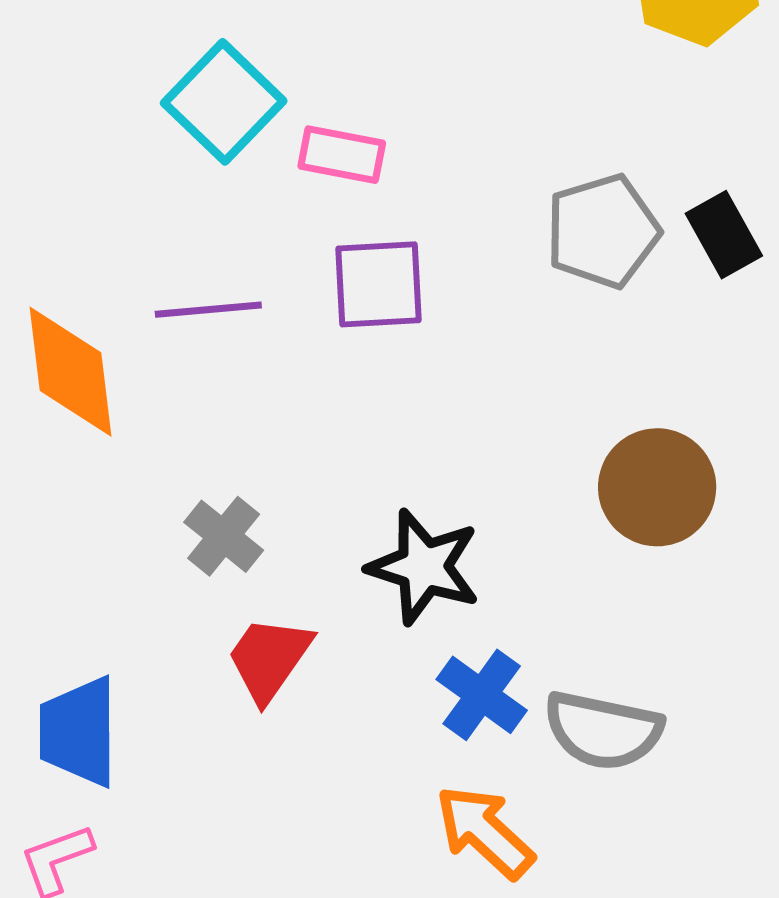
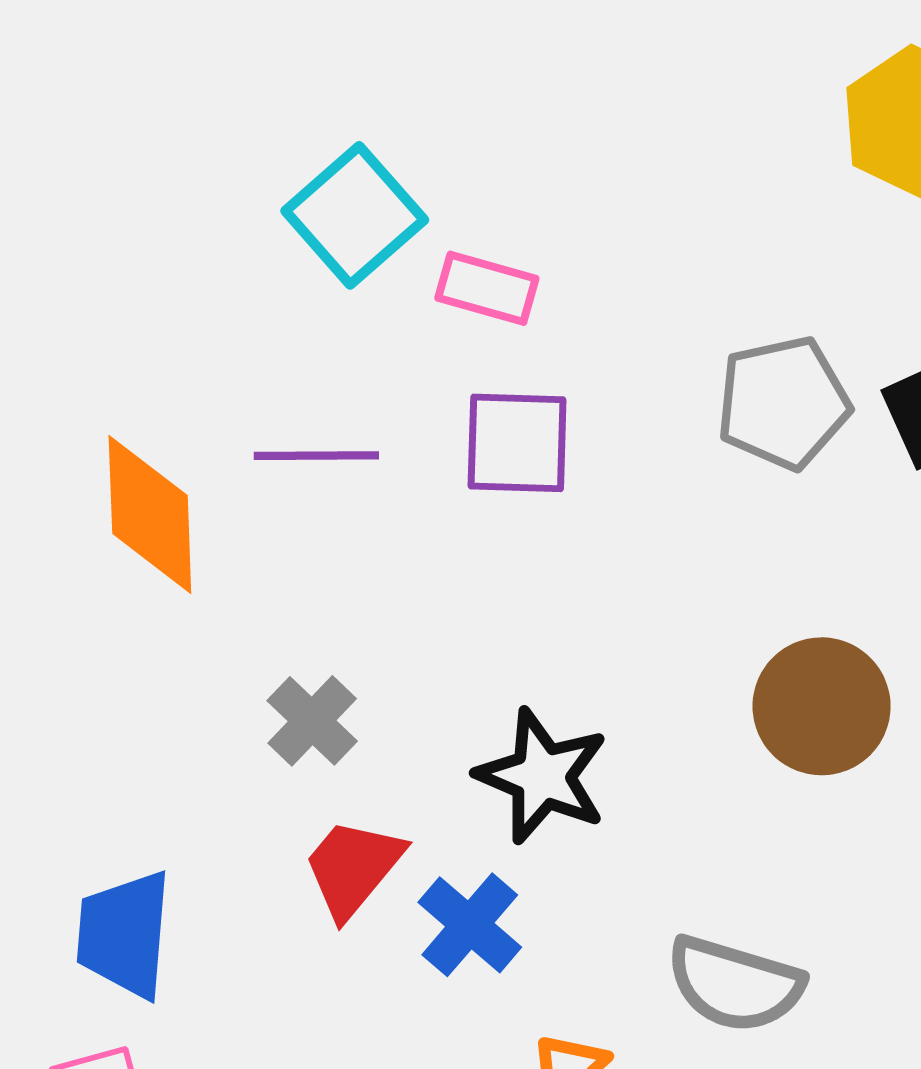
blue cross: (482, 695) -> (470, 925), moved

